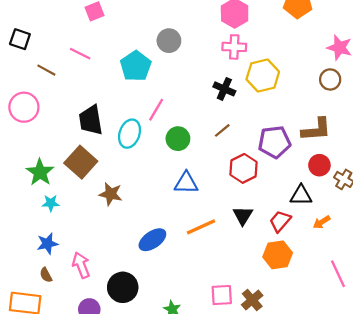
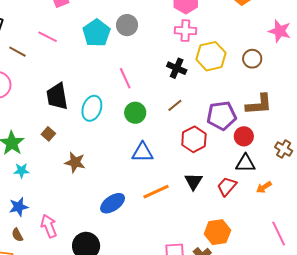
cyan pentagon: (136, 66) -> (96, 33), moved
brown circle: (330, 79) -> (252, 59), moved
pink line: (156, 110) -> (125, 78), moved, turned -55
brown square: (81, 162) -> (48, 134), size x0.5
red circle: (319, 165) -> (244, 136), moved
orange hexagon: (278, 255) -> (217, 232), moved

